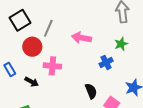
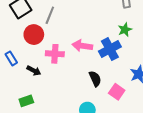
pink arrow: (82, 38) -> (82, 46), moved
blue cross: (106, 62) -> (110, 49), size x1.5

